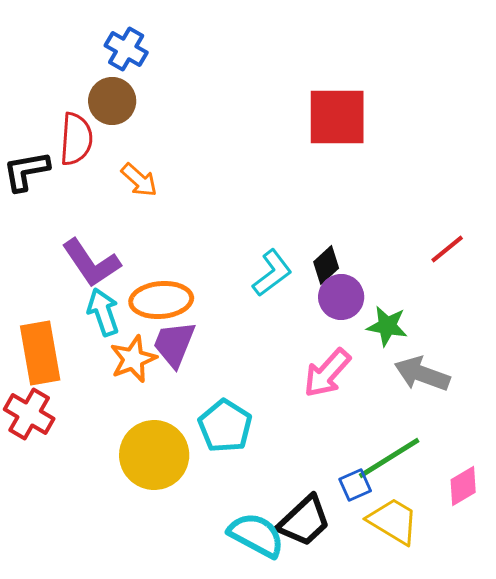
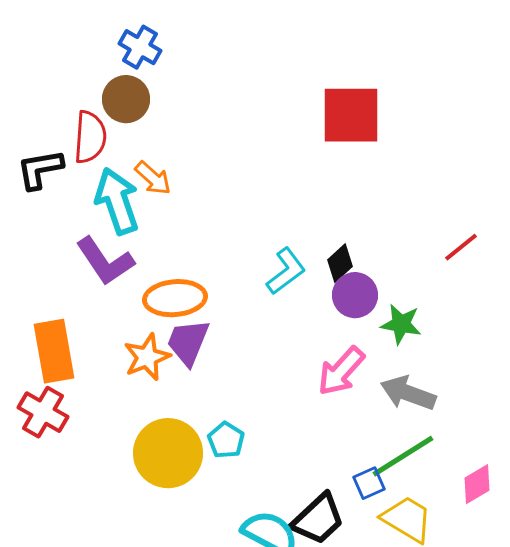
cyan arrow: (103, 312) -> (117, 201), moved, size x1.4
gray arrow: (422, 374) -> (408, 393), moved
cyan pentagon: (225, 426) -> (226, 440), moved, size x0.7

